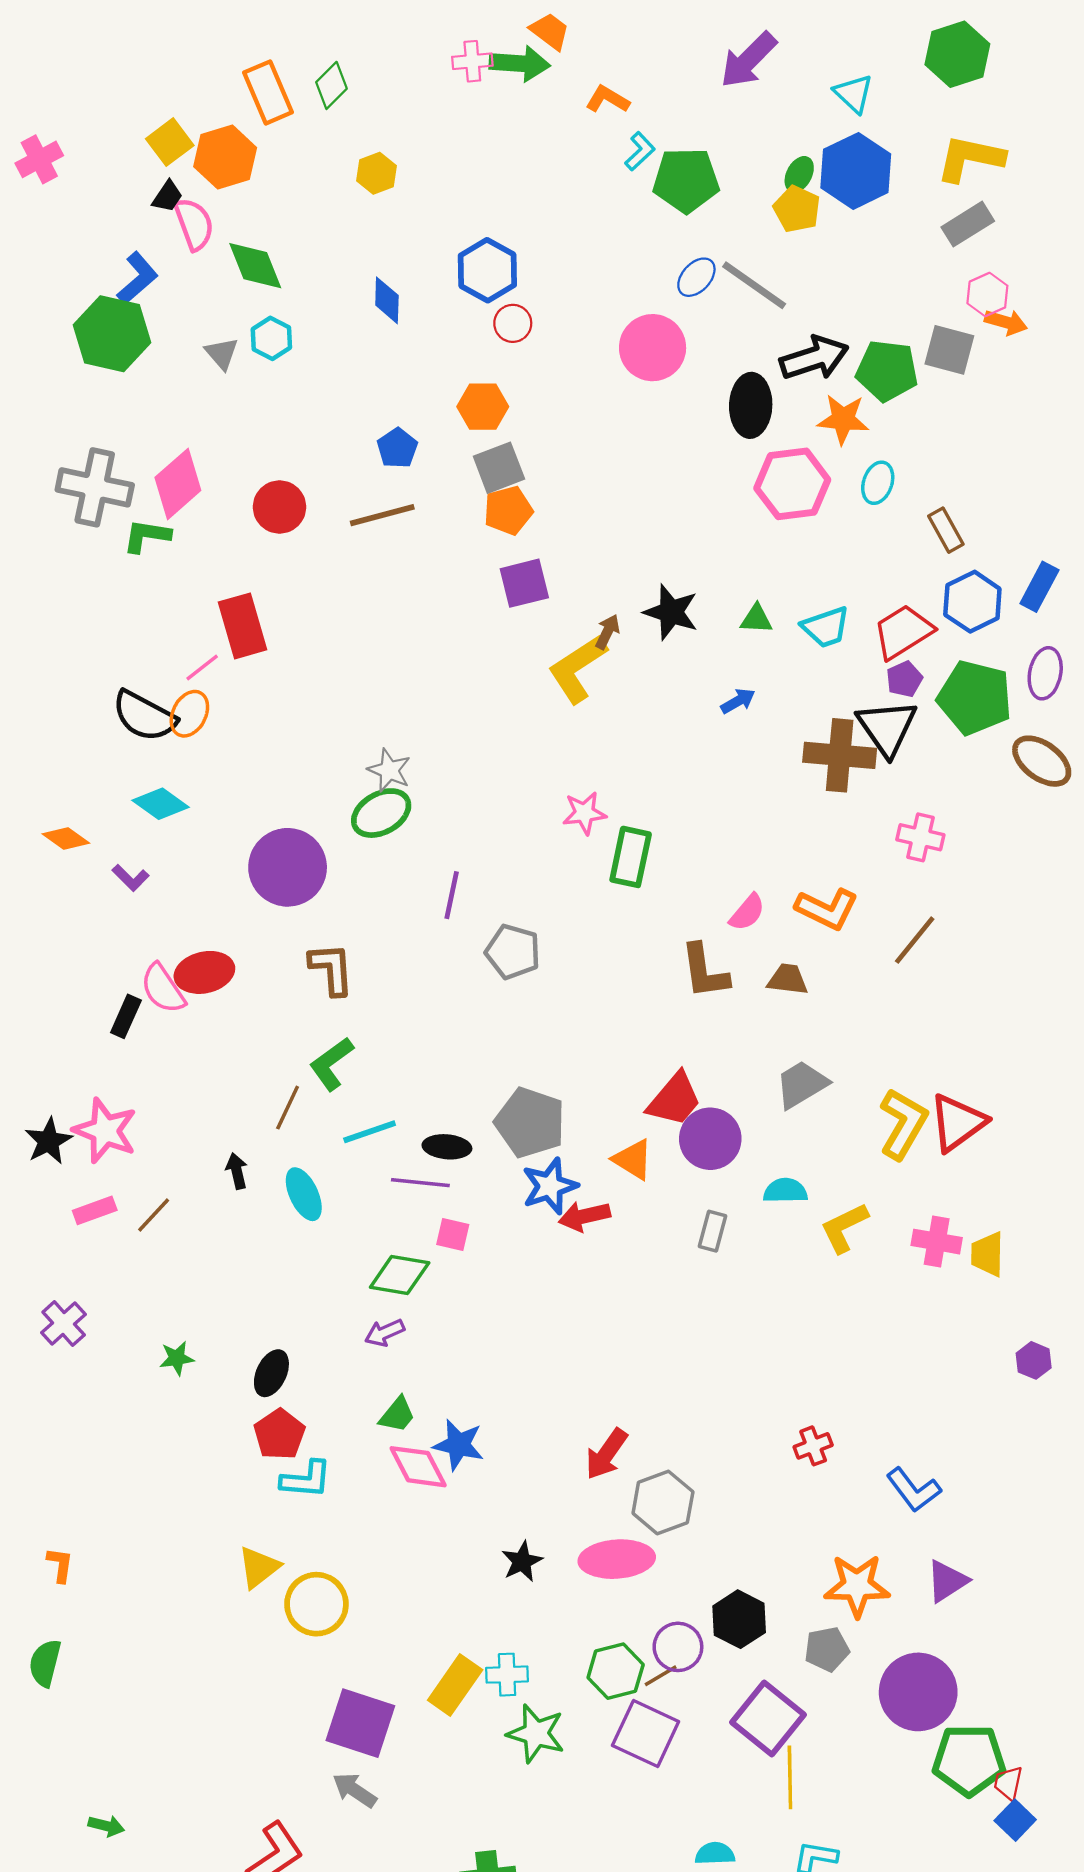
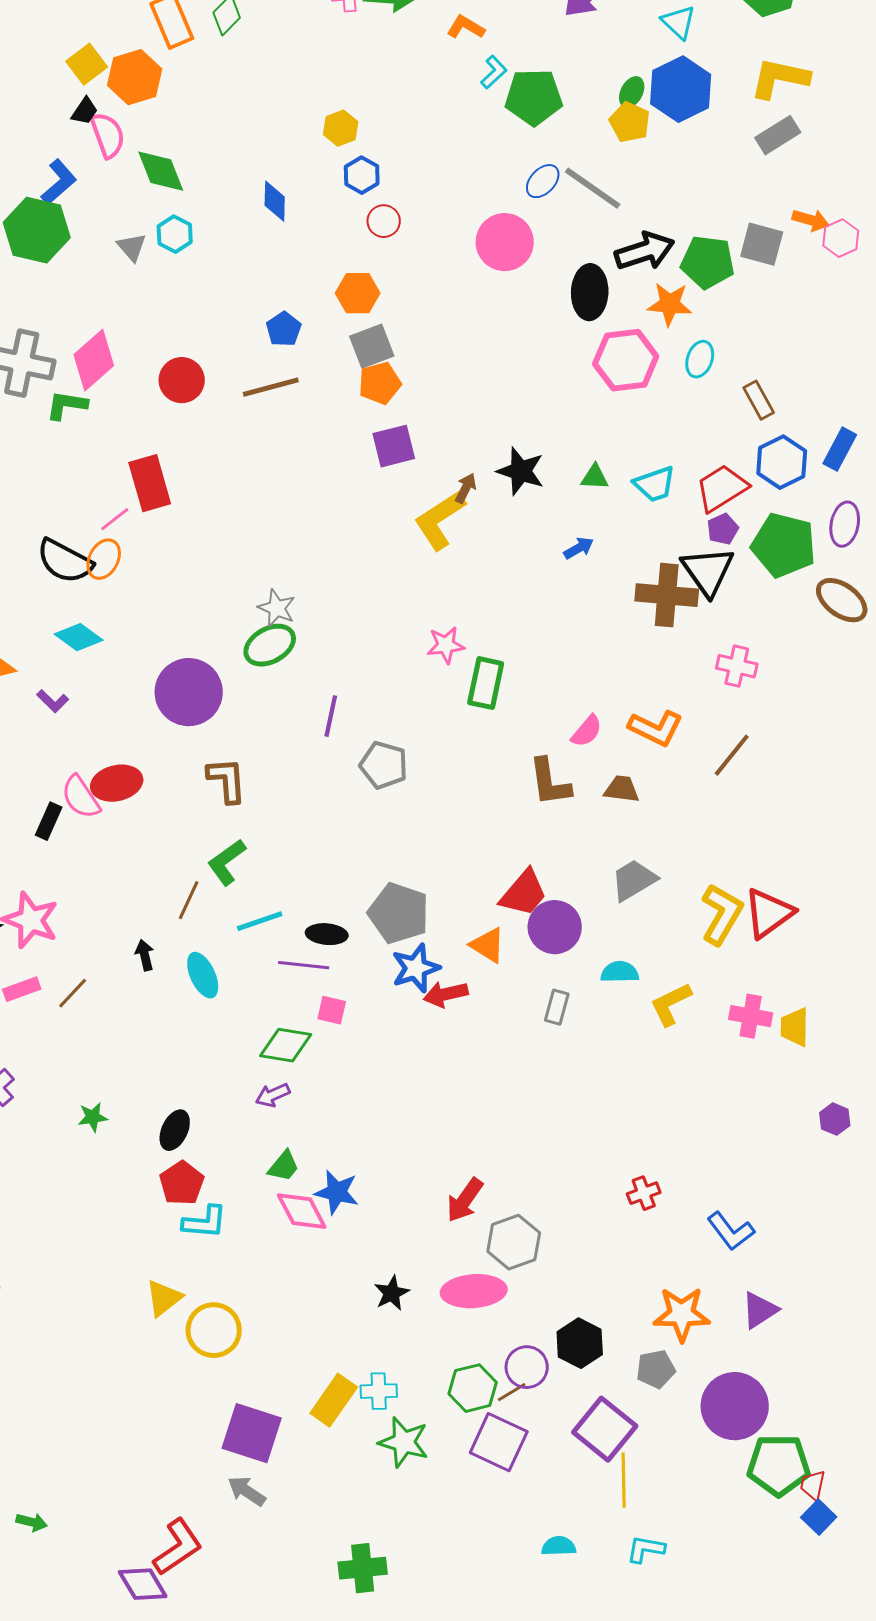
yellow hexagon: (377, 173) -> (341, 128), moved
blue hexagon: (487, 270) -> (362, 175), size x0.7
pink hexagon: (987, 294) -> (841, 238), moved

